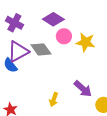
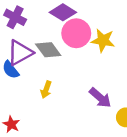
pink circle: (64, 36) -> (76, 33), size x1.5
yellow arrow: (54, 99) -> (46, 90), moved

